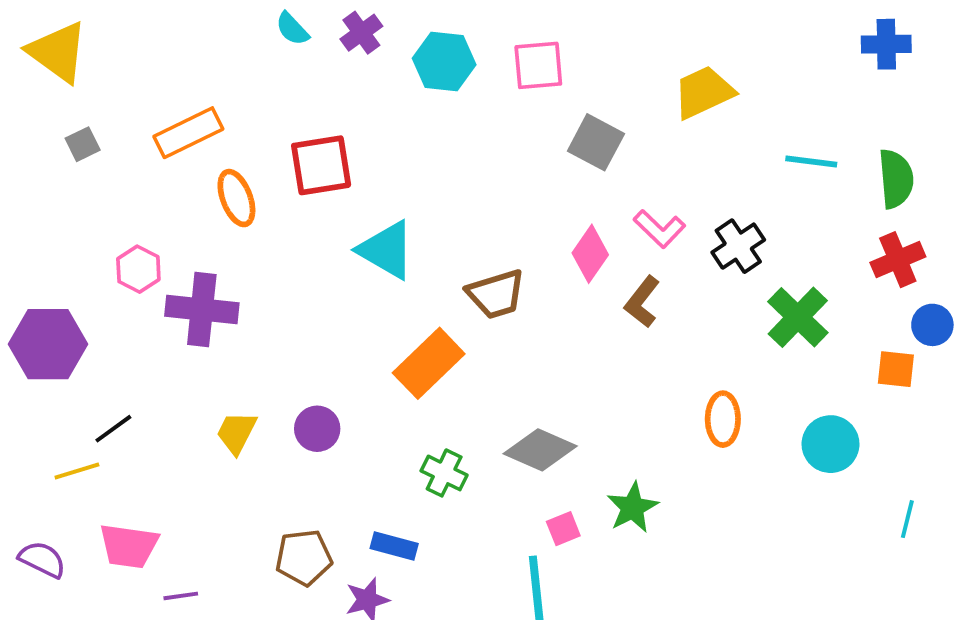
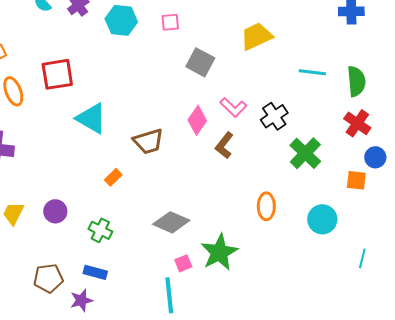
pink square: (538, 65) -> (170, 22), size x0.7
red cross: (898, 260) -> (357, 123), turned -32
orange rectangle: (429, 363) -> (113, 177), size x0.5
green cross: (444, 473) -> (100, 230), moved
green star: (632, 508) -> (219, 252), size x1.4

